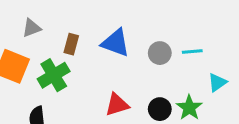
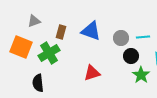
black circle: (160, 109) -> (131, 56), moved

